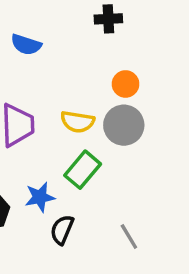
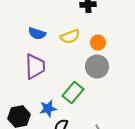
blue semicircle: (26, 45) -> (37, 34), moved
yellow semicircle: (78, 122) -> (70, 37), moved, turned -30

